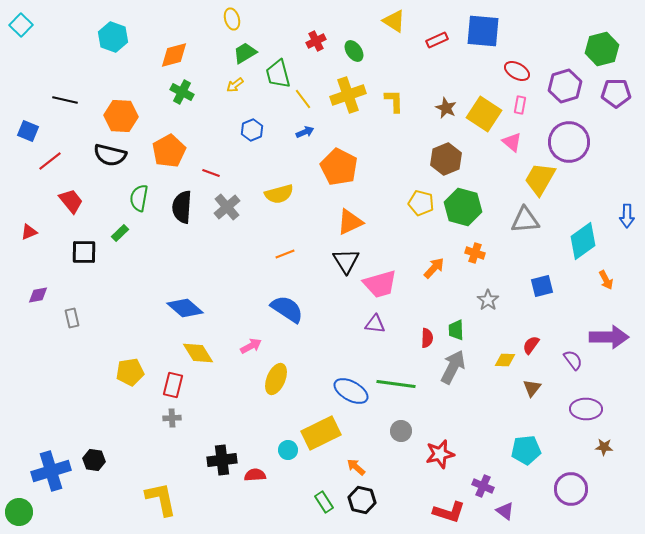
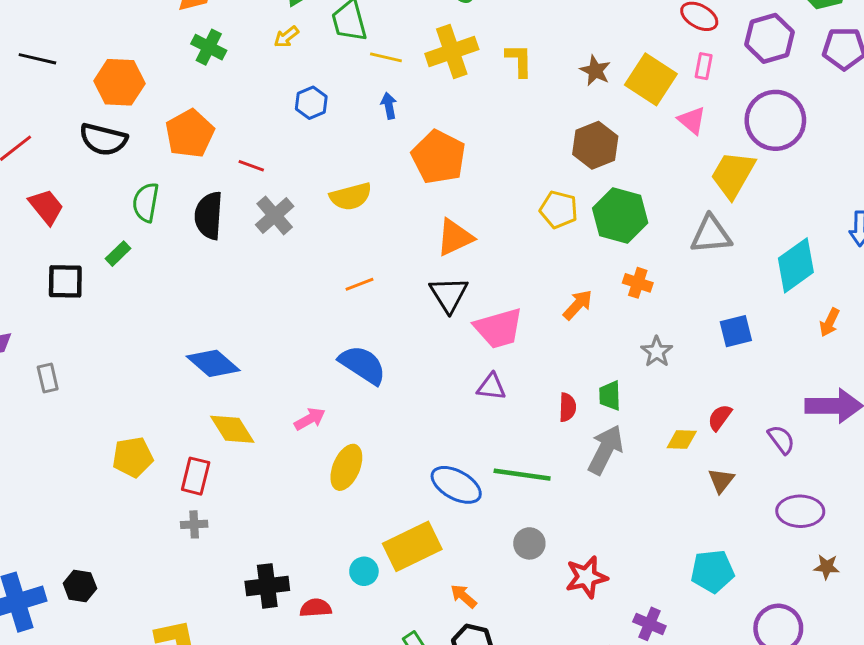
yellow line: (303, 99) -> (386, 57), turned -40
blue arrow: (305, 132) -> (389, 106), turned -78
orange arrow: (606, 280) -> (830, 322), turned 54

